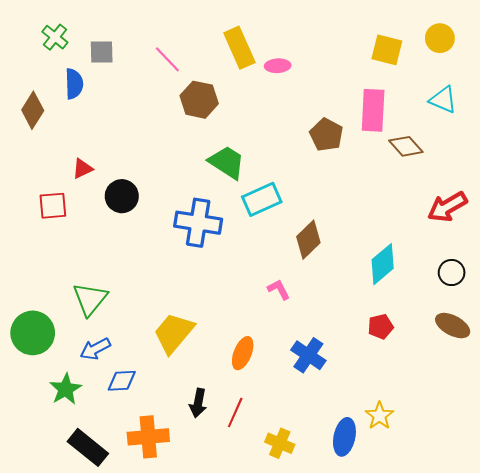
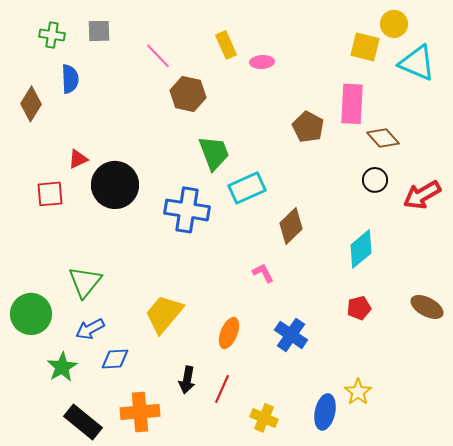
green cross: (55, 37) -> (52, 35), turned -30
yellow circle: (440, 38) -> (394, 24), moved
yellow rectangle: (239, 48) -> (226, 45), size x0.7
gray square: (102, 52) -> (99, 31), moved
cyan triangle: (443, 100) -> (417, 63), moved, size x1.4
green trapezoid: (227, 162) -> (214, 153), turned 36
black circle: (122, 196) -> (115, 185), size x1.5
black circle: (452, 273) -> (375, 180), moved

